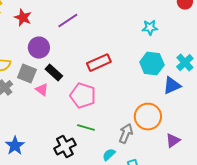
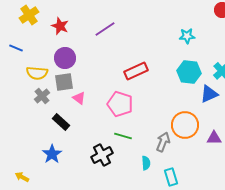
purple circle: (39, 48) -> (65, 58), moved
black rectangle: (54, 73) -> (61, 122), moved
gray square: (27, 74) -> (64, 82), turned -30
purple triangle: (173, 141) -> (214, 138), moved, turned 35
cyan semicircle: (109, 155) -> (146, 163), turned 128

